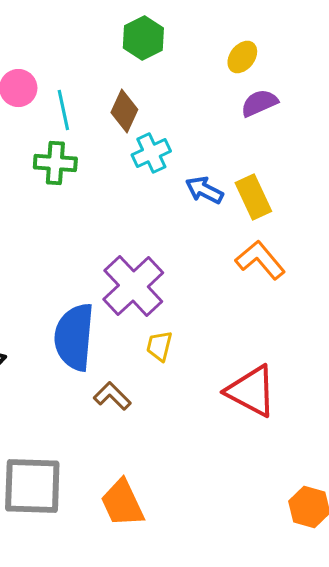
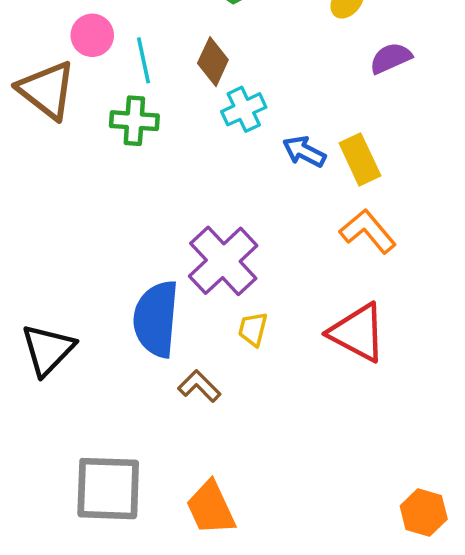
purple semicircle: (259, 103) -> (391, 58), moved
red triangle: (251, 391) -> (358, 333), moved

